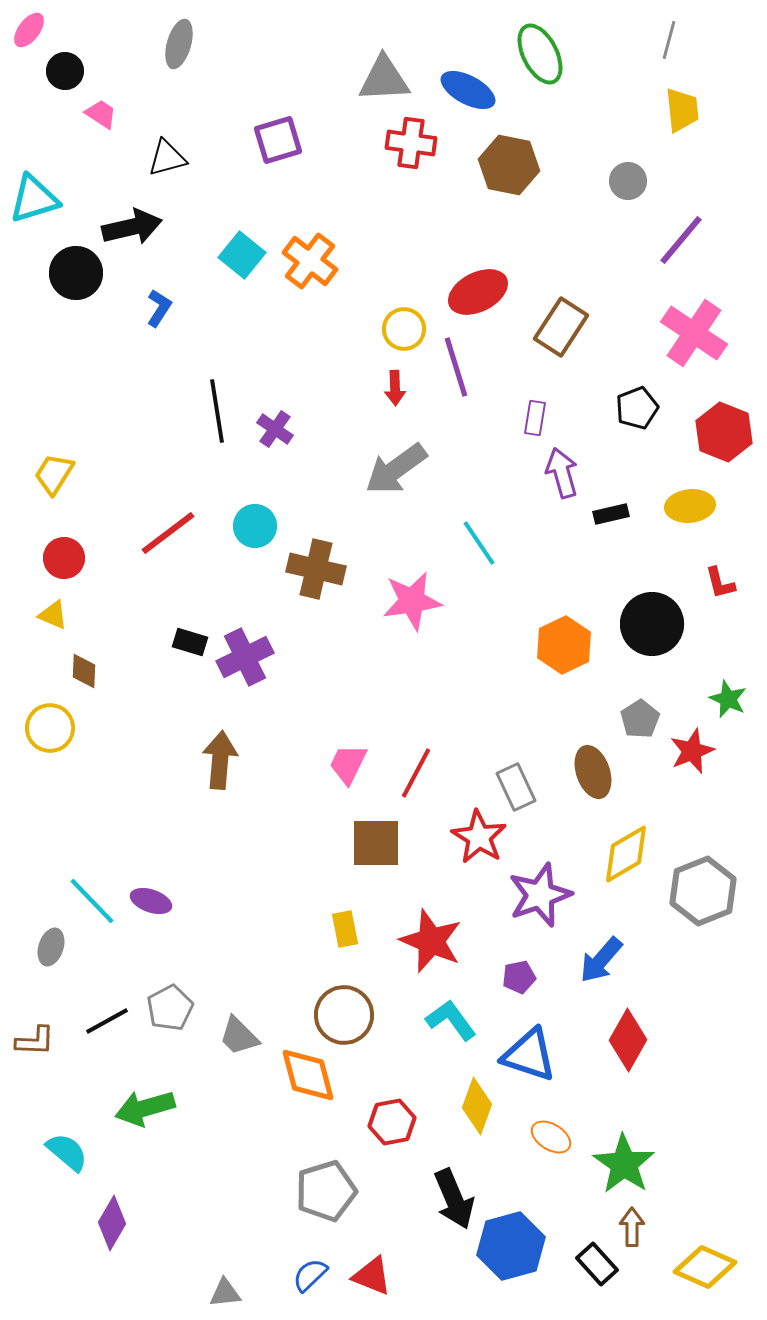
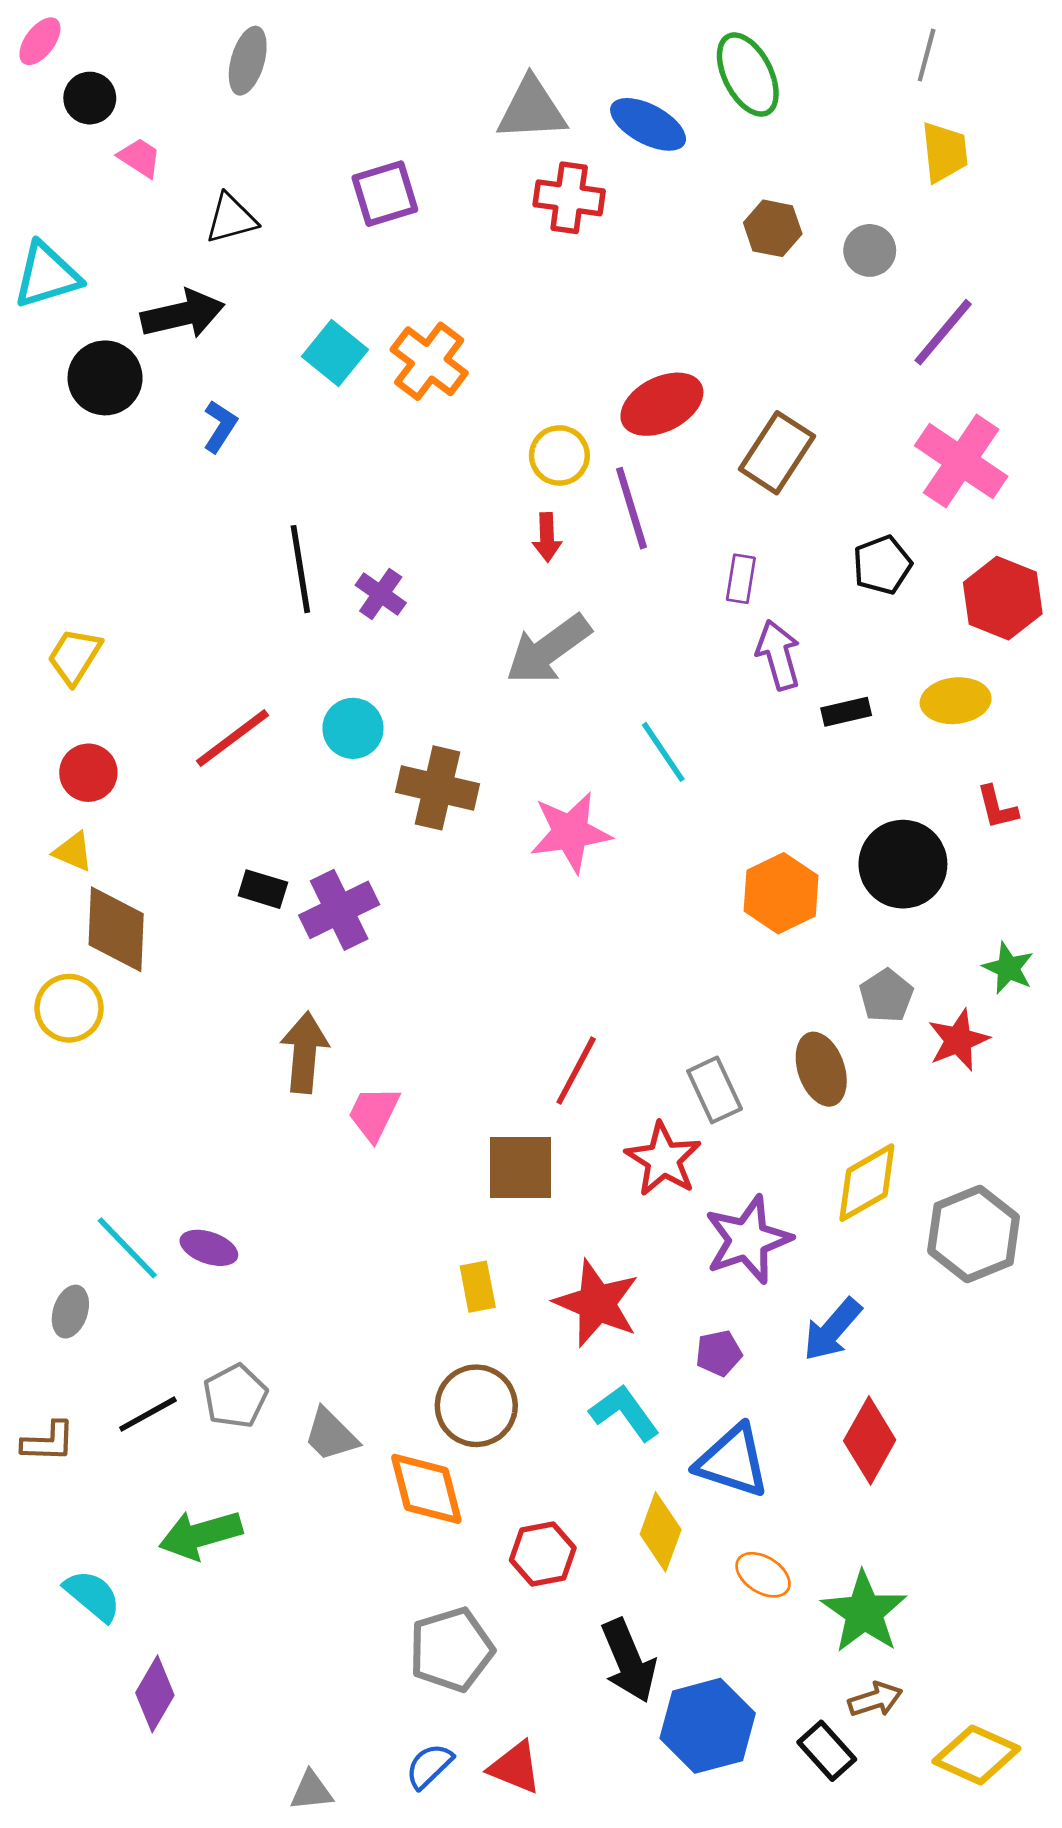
brown hexagon: (509, 165) -> (773, 228), moved, size x0.7
brown diamond: (84, 671) -> (116, 929), size x1.8
pink trapezoid: (348, 764) -> (374, 1113), moved
brown arrow: (632, 1227) -> (875, 1699), turned 72

